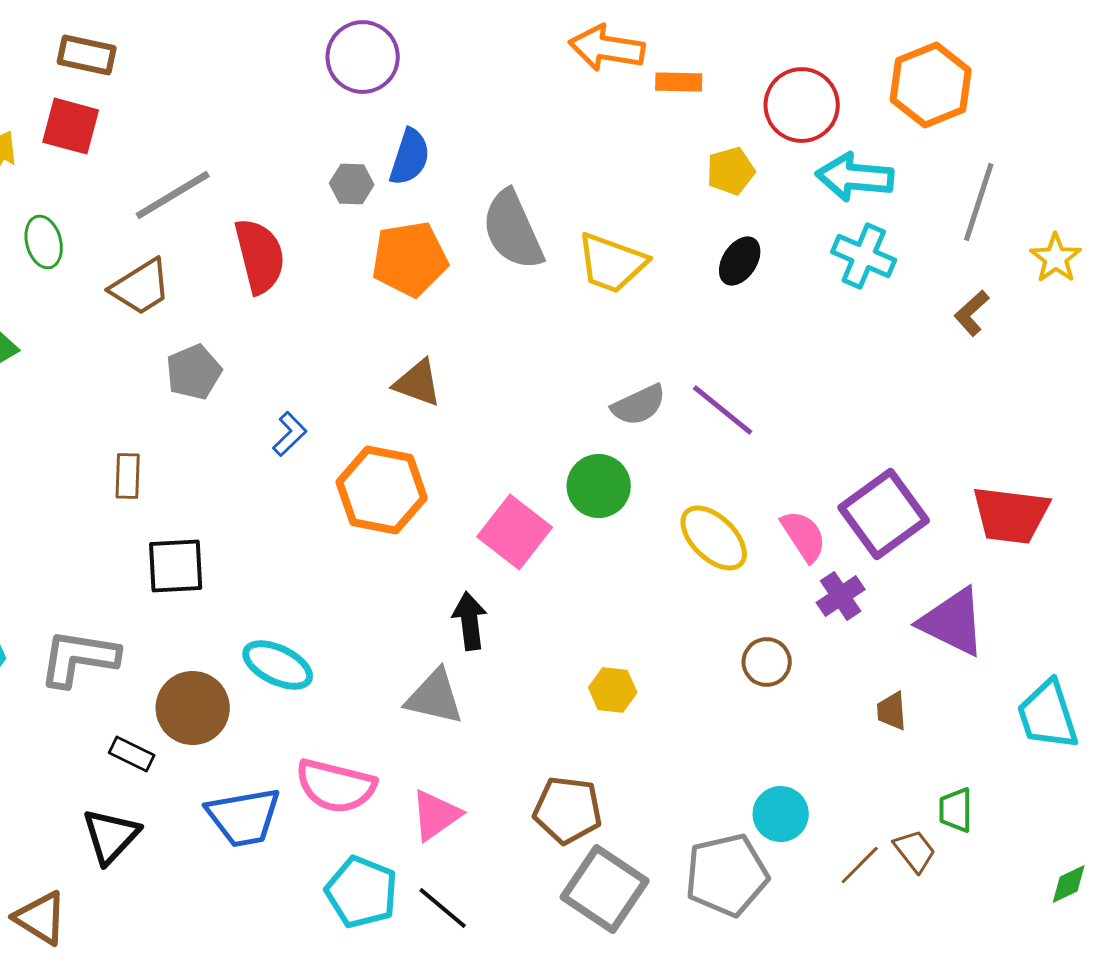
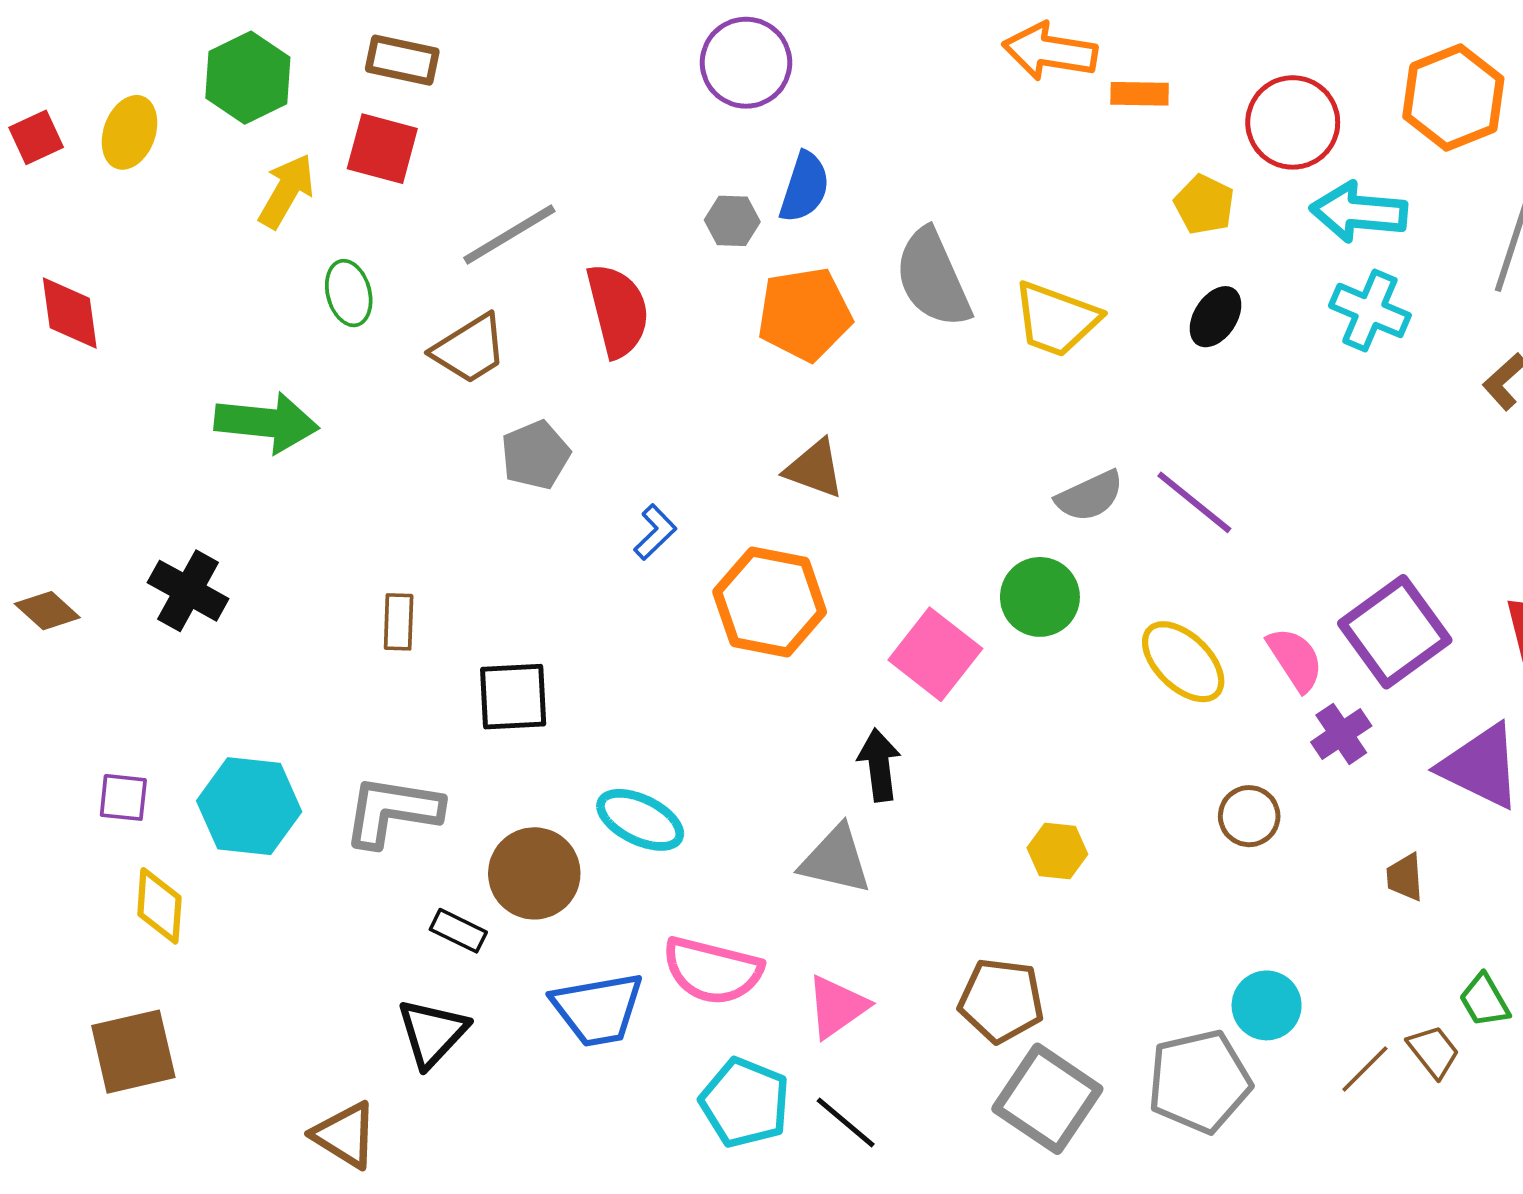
yellow pentagon: (731, 171) -> (1204, 205), turned -30
brown rectangle: (128, 476) -> (399, 622), moved
green trapezoid: (956, 810) -> (1485, 1000), turned -30

